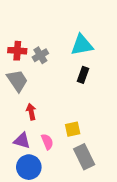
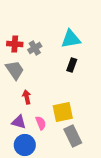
yellow square: (73, 129) -> (63, 112), size x1.5

